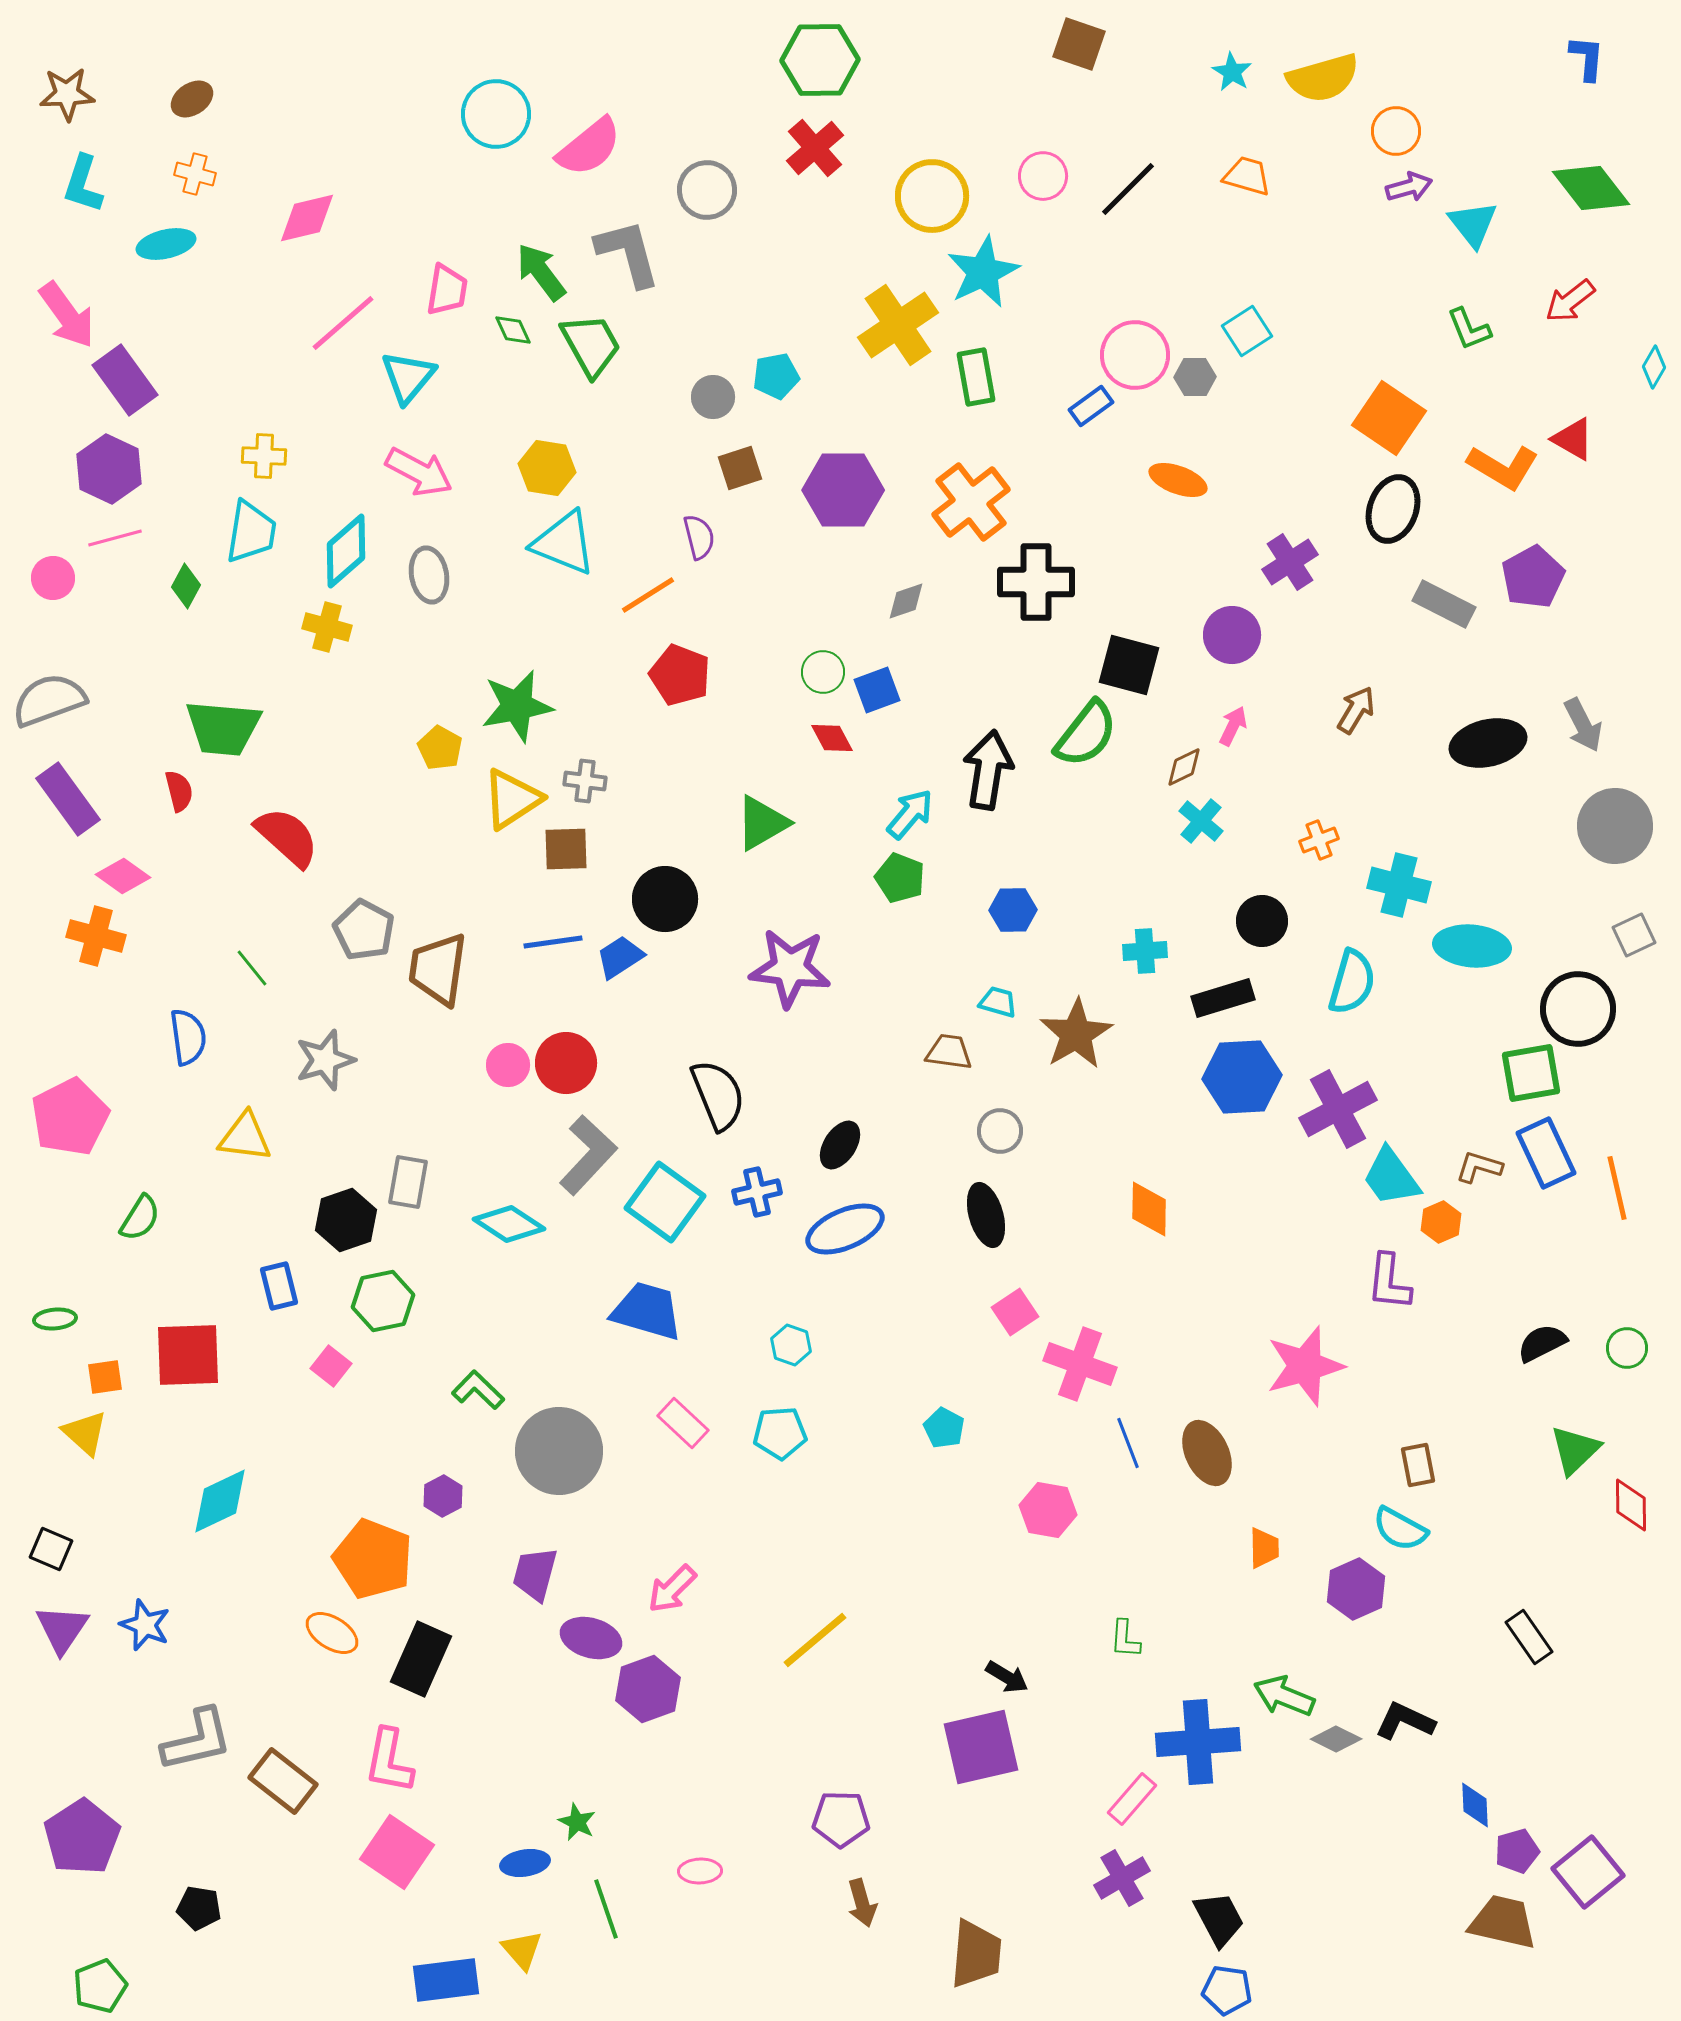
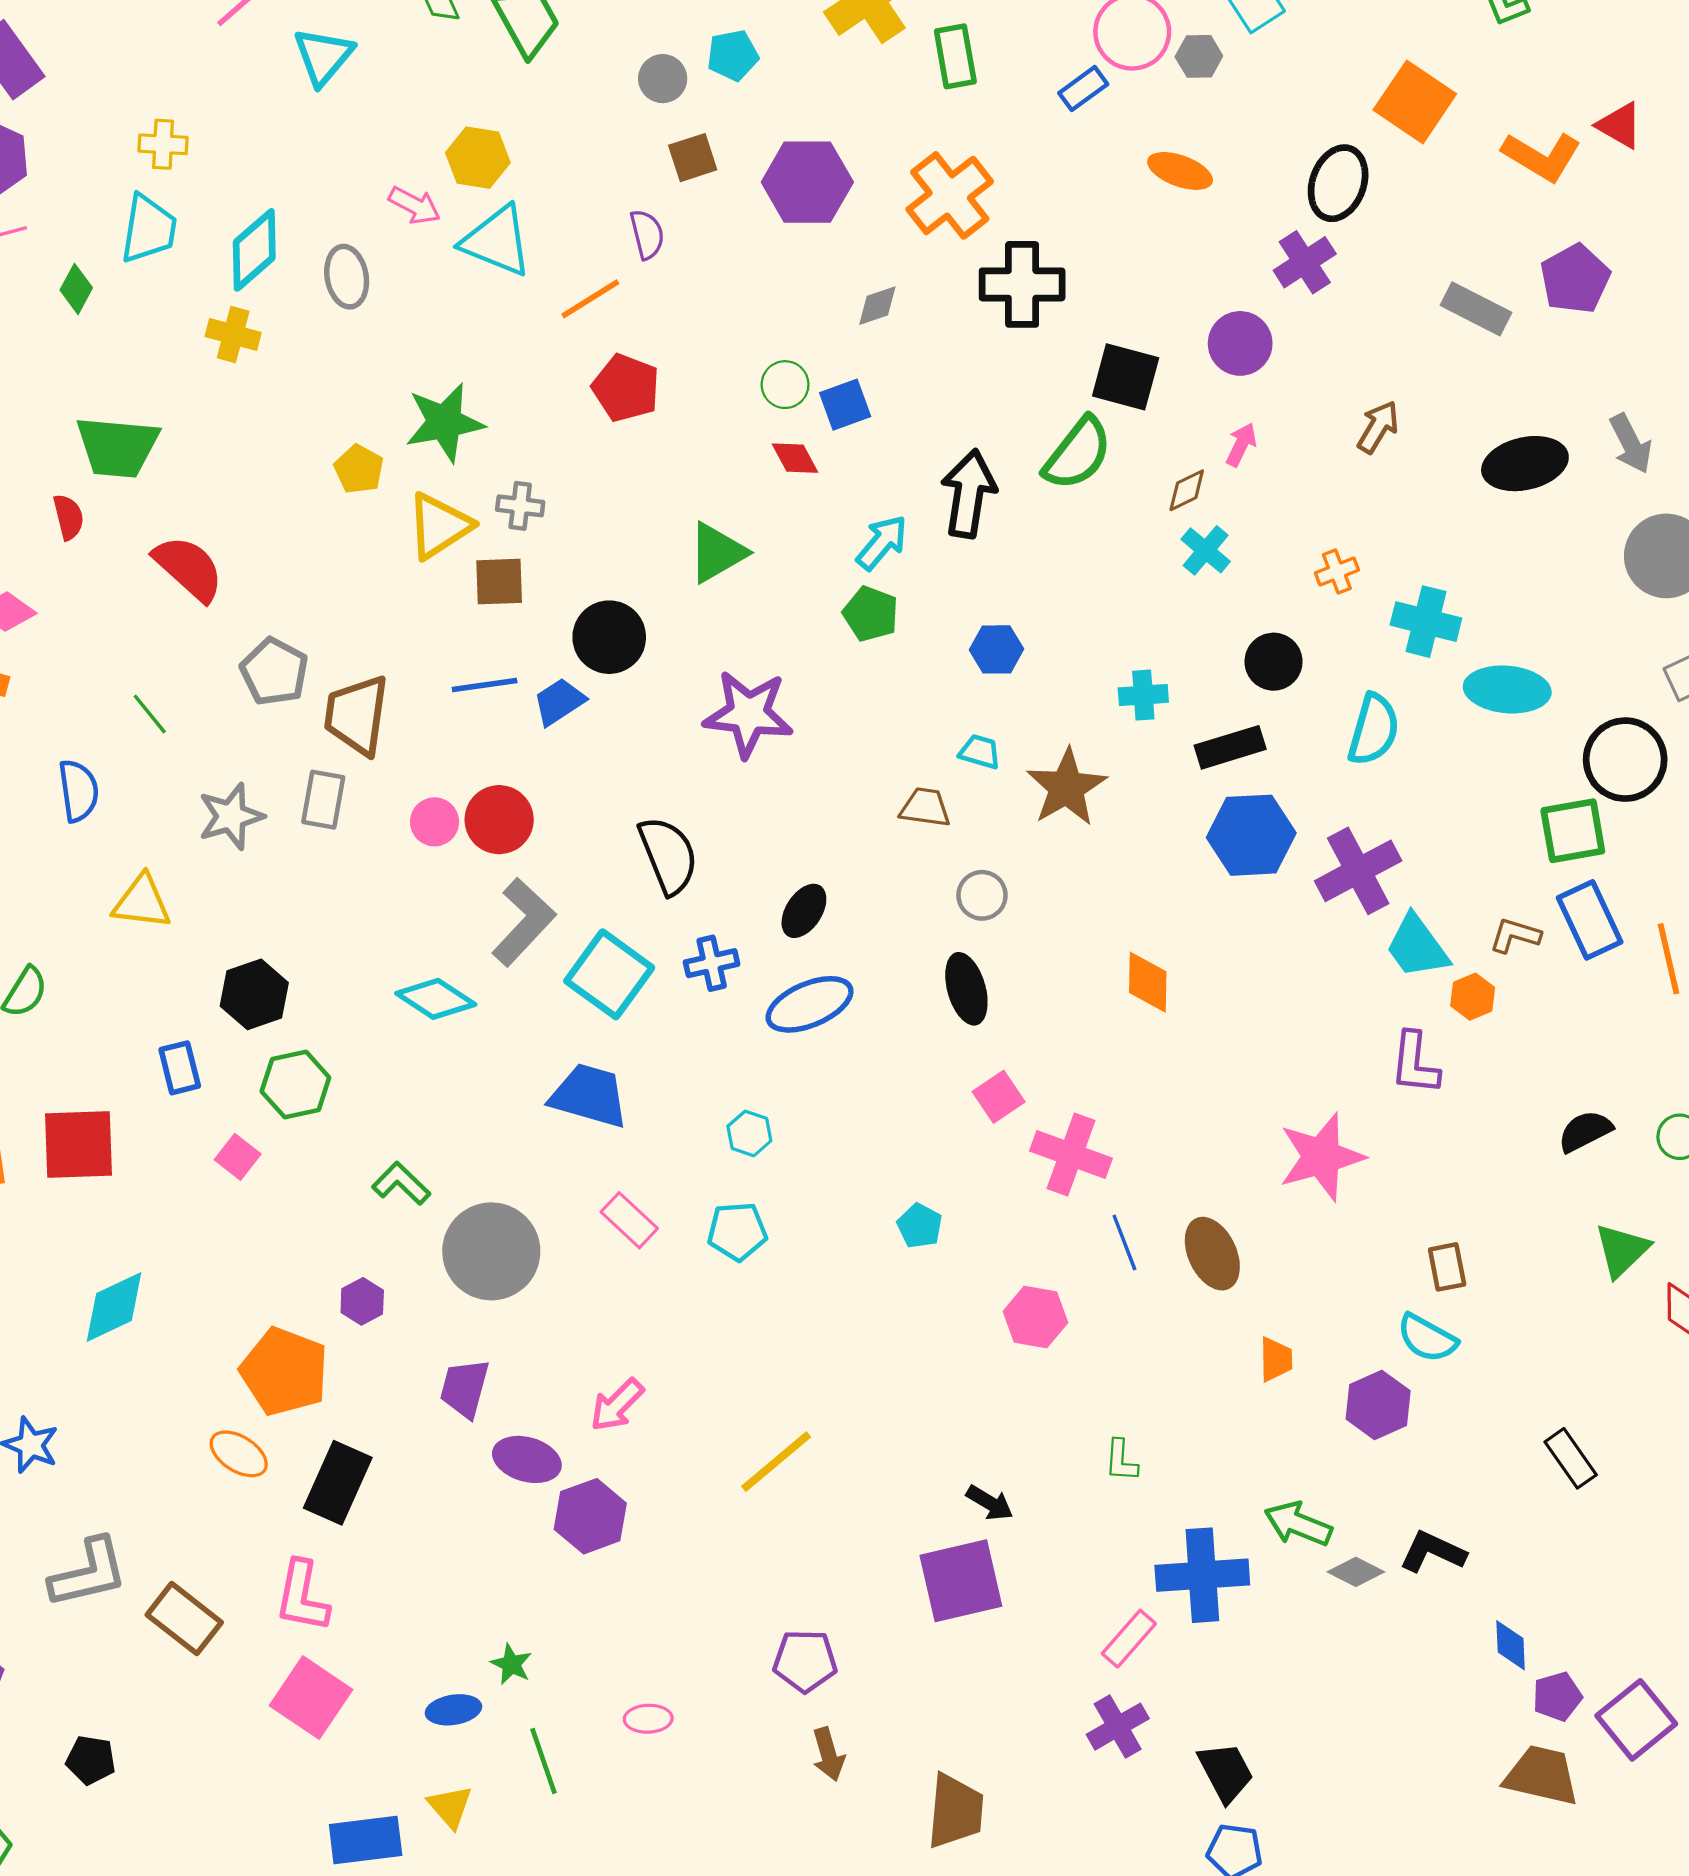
pink arrow: (419, 472) -> (415, 205), moved, size x0.7
black ellipse: (1393, 509) -> (1338, 183), moved
gray rectangle: (408, 1182) -> (323, 800), moved

